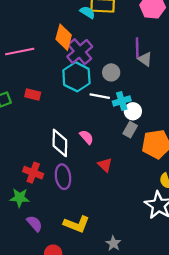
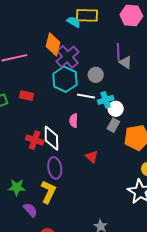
pink semicircle: (87, 137) -> (74, 121), moved, turned -136
red cross: (33, 173) -> (35, 140), moved
yellow L-shape: (76, 224) -> (48, 192), moved, turned -85

